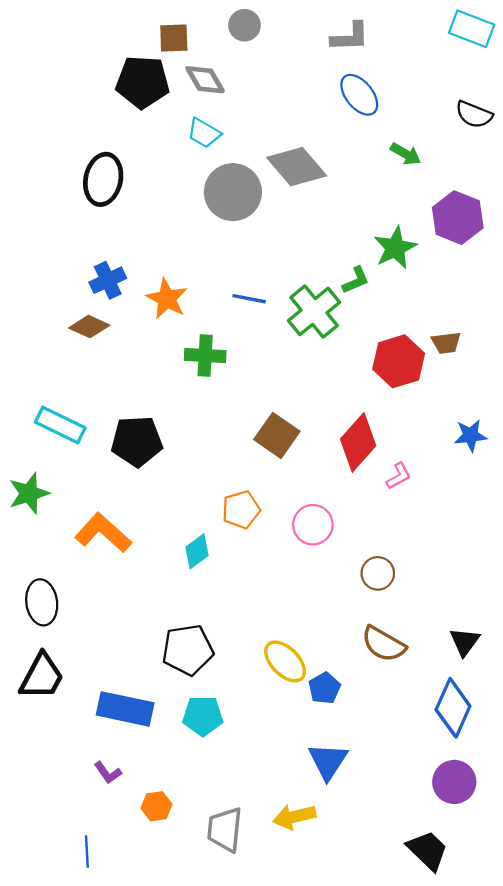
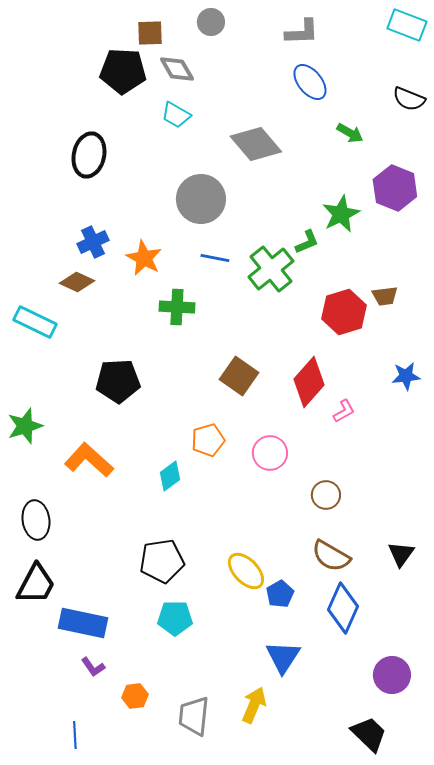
gray circle: (233, 192) -> (201, 199), moved
cyan rectangle: (60, 425) -> (35, 322), moved
blue diamond: (453, 708) -> (343, 608), moved
blue rectangle: (125, 709) -> (83, 623), moved
yellow arrow: (294, 817) -> (254, 705), turned 126

